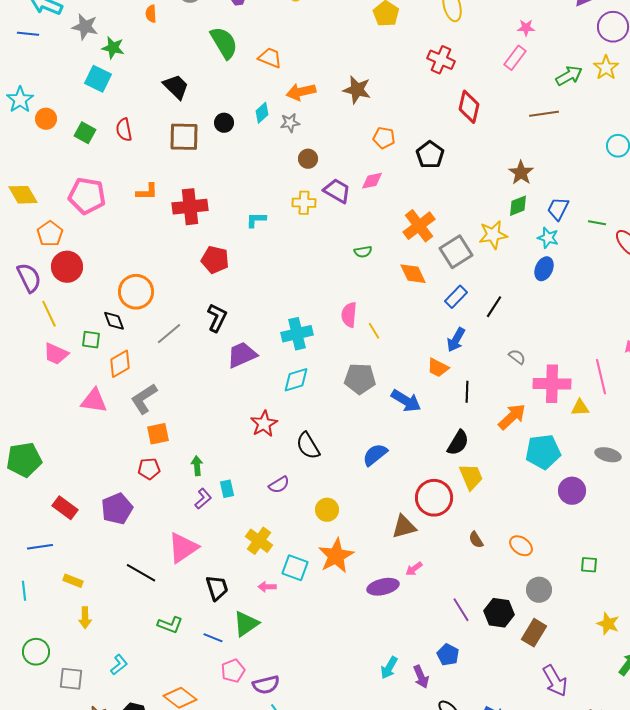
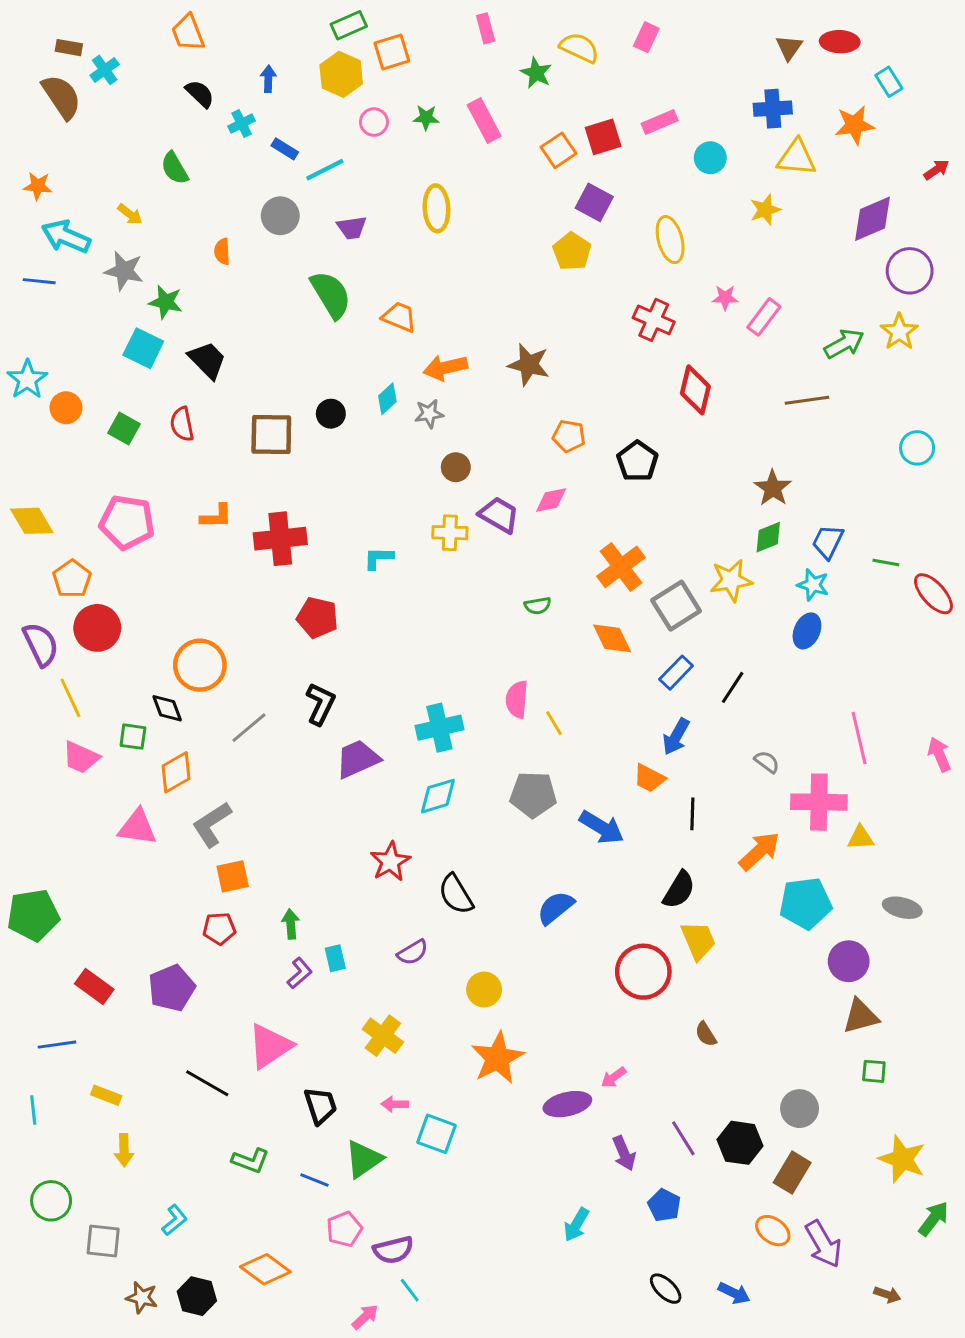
pink star: (526, 28) -> (725, 298), moved
black trapezoid: (176, 87) -> (207, 360), moved
pink line: (601, 377) -> (859, 738), moved
brown triangle: (404, 527) -> (861, 1016), moved
orange ellipse: (521, 546) -> (773, 1231), moved
cyan square: (295, 568) -> (436, 1134), moved
yellow star: (608, 624) -> (902, 1159), size x1.4
purple arrow: (421, 677) -> (624, 1153), moved

